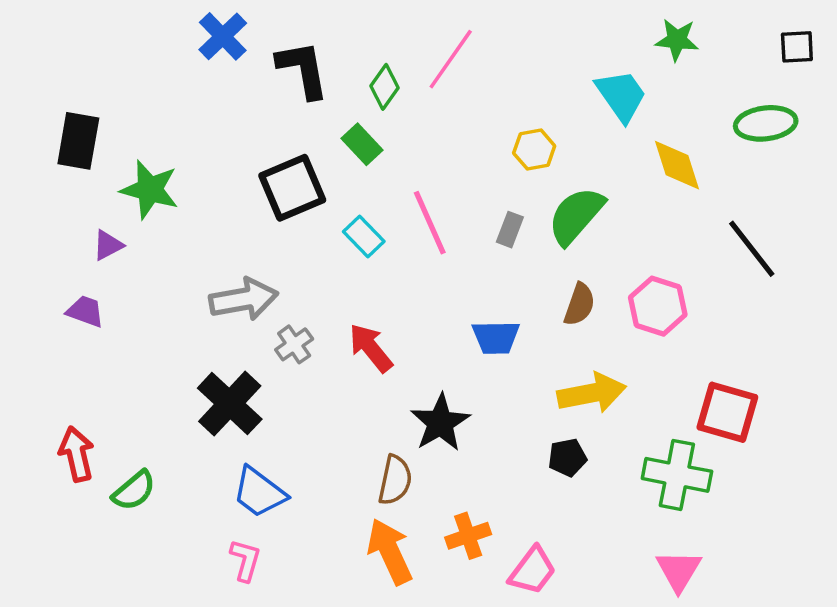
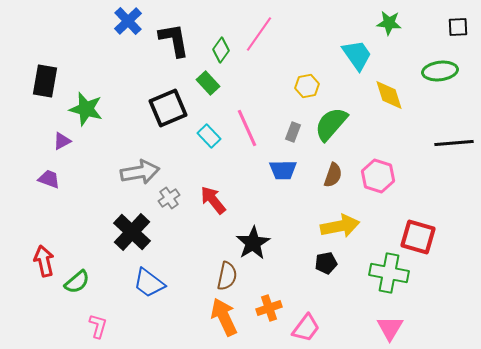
black line: (752, 249) -> (454, 143), moved, turned -57
blue trapezoid: (496, 337) -> (283, 170), moved
pink L-shape: (245, 560) -> (98, 326), moved

